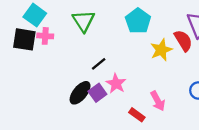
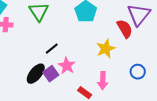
yellow star: (161, 50) -> (106, 49), moved
pink arrow: (158, 101) -> (103, 81), turned 30

